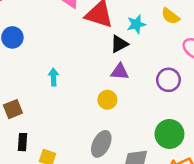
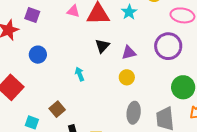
black triangle: (119, 44) -> (102, 46), moved
purple circle: (168, 80) -> (168, 46), size x1.4

